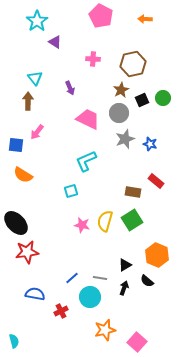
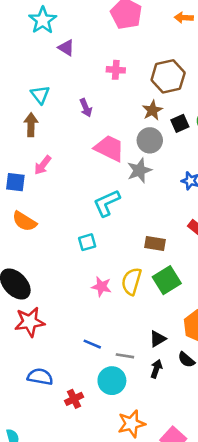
gray star: (125, 139) -> (139, 170), moved
brown rectangle: (133, 192) -> (155, 244), moved
blue line: (72, 278) -> (92, 344), moved, turned 64

